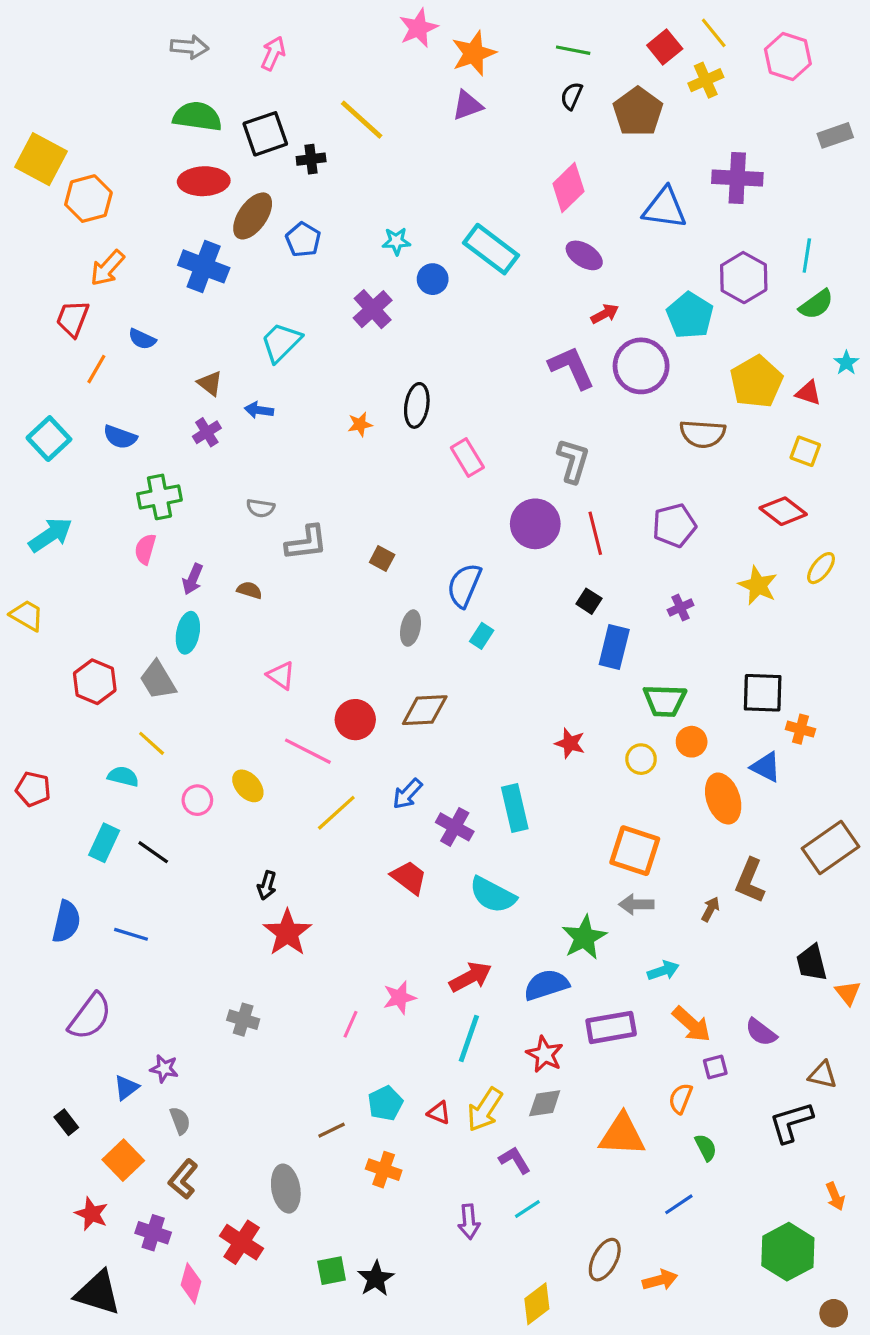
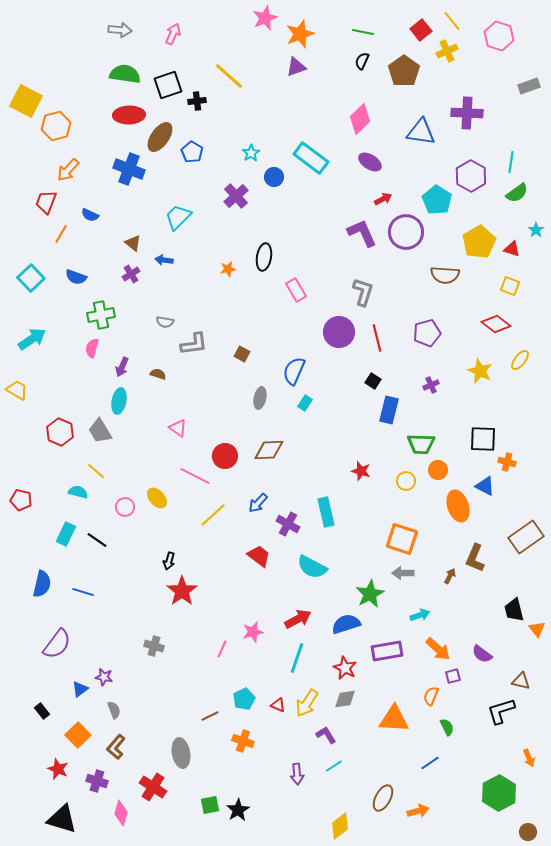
cyan star: (396, 241) -> (251, 153), turned -30

